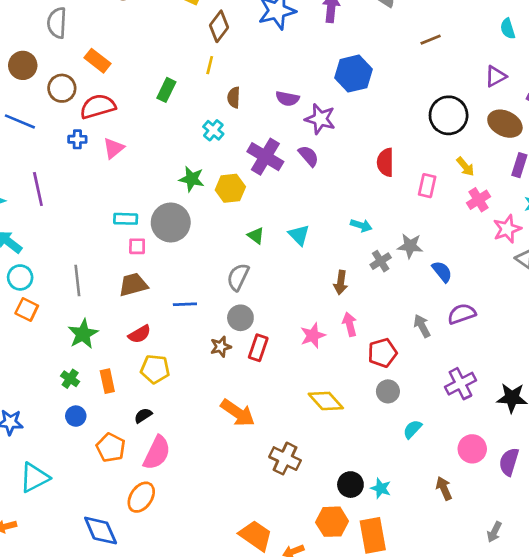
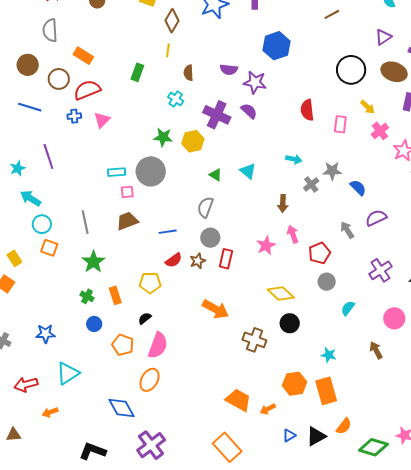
red semicircle: (140, 334) -> (174, 260), moved
black circle: (350, 485) -> (290, 323), moved

